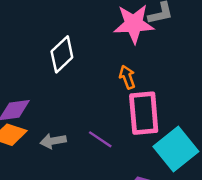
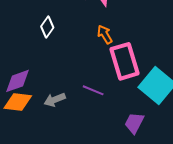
white diamond: (62, 54) -> (47, 27), size x0.7

